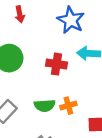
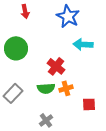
red cross: (57, 64) -> (56, 66), moved, turned 30

